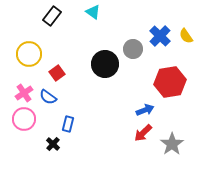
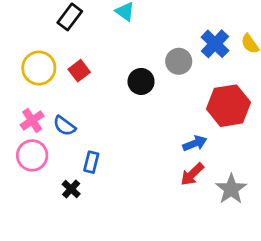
black circle: (105, 64) -> (141, 81), size x0.7
red square: (57, 73) -> (79, 71), moved

